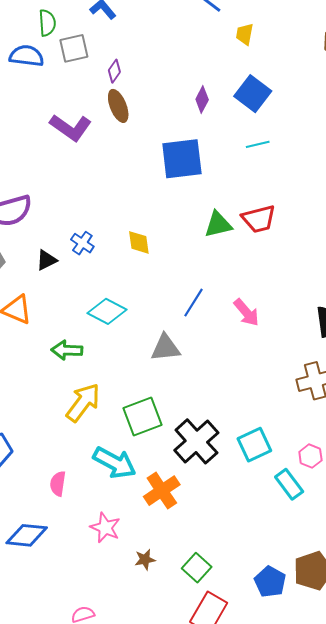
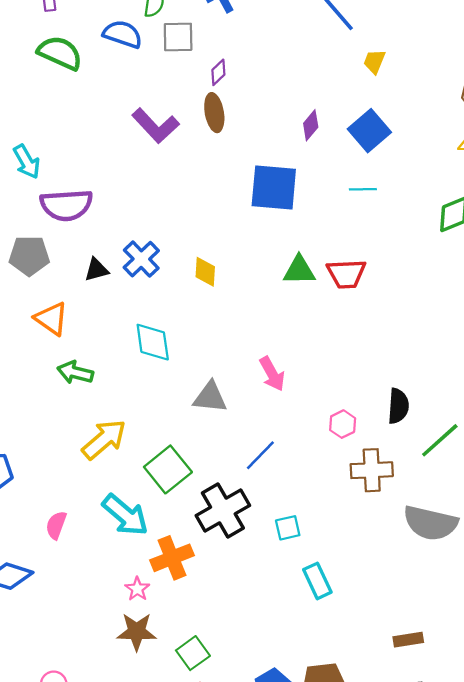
blue cross: (82, 243) -> (141, 259), size x1.4
blue line: (194, 303) -> (260, 455), moved
cyan diamond: (107, 311) -> (153, 342), turned 42
pink arrow: (246, 312) -> (272, 374), moved
green arrow: (67, 350) -> (75, 372), moved
green square: (143, 417) -> (168, 469), turned -30
cyan square: (254, 445) -> (288, 528), size x0.7
pink hexagon: (310, 456) -> (343, 424), moved
pink star: (105, 528) -> (137, 589), moved, size x0.7
brown star: (145, 560) -> (137, 632), size x1.6

